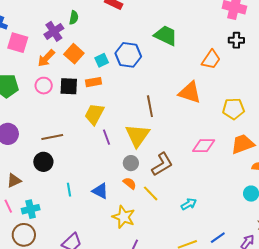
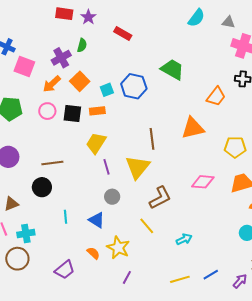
orange triangle: (190, 93) -> (193, 128), turned -35
gray circle: (131, 163) -> (112, 197), moved
orange semicircle: (130, 183) -> (93, 253), moved

